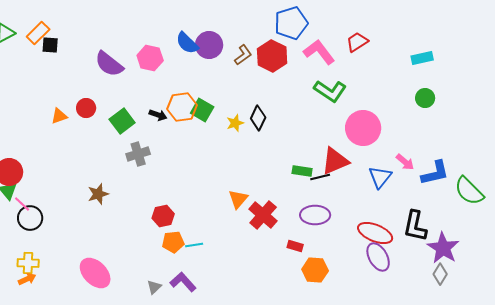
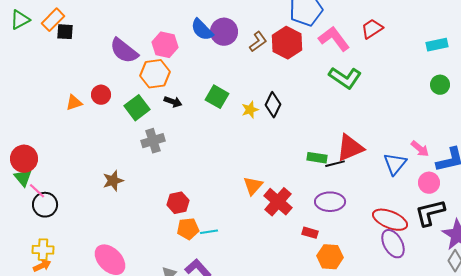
orange hexagon: (182, 107) -> (155, 74), moved
pink circle: (363, 128) -> (429, 183), moved, size x0.6
black L-shape: (415, 226) -> (430, 213), turned 64

